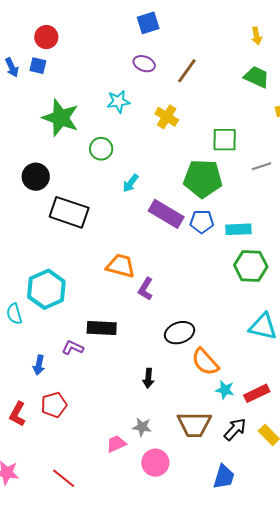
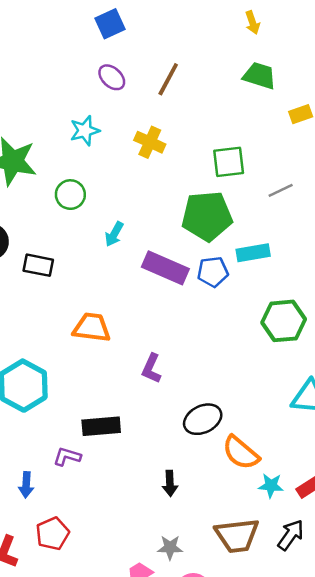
purple ellipse: (144, 64) -> (112, 77), turned 30
black rectangle: (69, 212) -> (38, 265), moved, size x0.6
cyan rectangle: (238, 229) -> (253, 253), moved
orange trapezoid: (121, 266) -> (92, 328), moved

